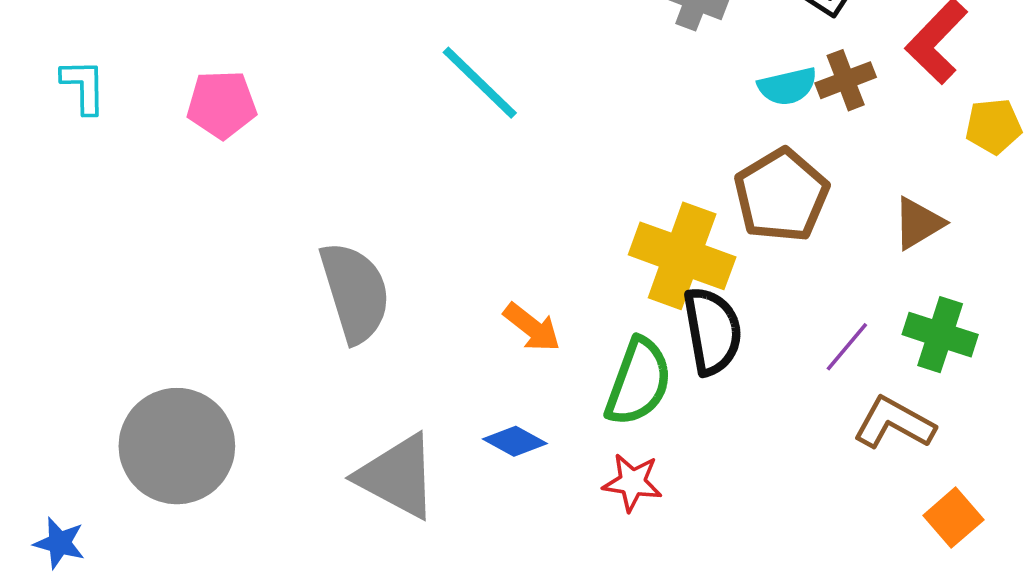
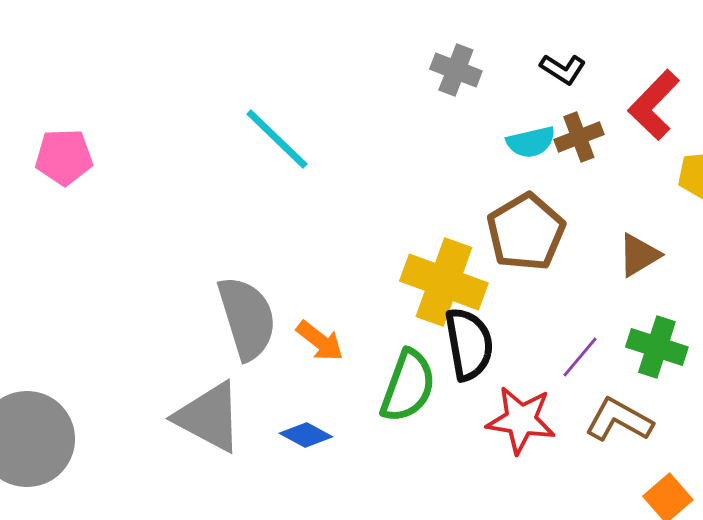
gray semicircle: (355, 292) -> (247, 318), moved
gray triangle: (397, 476) -> (209, 417), moved
red star: (632, 482) -> (521, 420), moved, size x1.4

